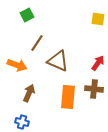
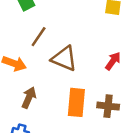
brown cross: (94, 89) -> (108, 106), moved

